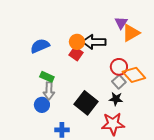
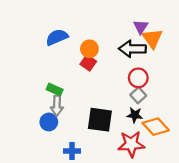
orange triangle: (131, 33) -> (152, 38), turned -36
black arrow: (94, 42) -> (132, 49), moved
blue semicircle: (40, 46) -> (57, 37), moved
orange diamond: (134, 75) -> (156, 127), moved
black square: (86, 103) -> (100, 120), turned -30

